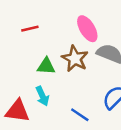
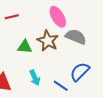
cyan arrow: (42, 96) -> (35, 78), moved
blue line: (80, 115) -> (61, 86), moved

